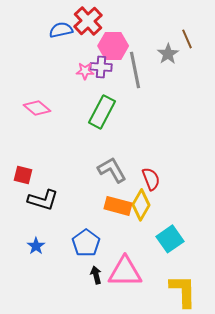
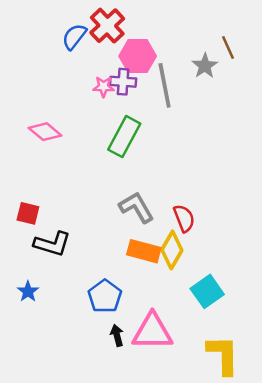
blue semicircle: (61, 30) -> (74, 37), turned -40
blue star: (36, 246) -> (28, 291), moved

